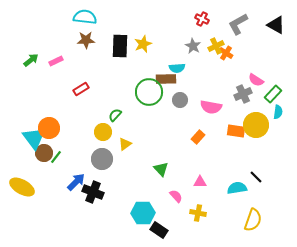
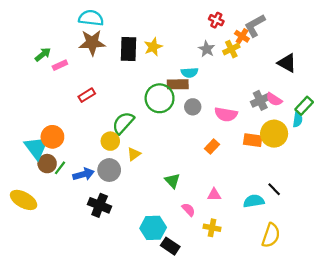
black triangle: (276, 25) -> (287, 63), moved
brown star: (86, 40) -> (92, 43), size x1.4
orange cross: (226, 53) -> (242, 36), moved
green arrow: (31, 60) -> (43, 54), moved
pink semicircle: (256, 80) -> (274, 99), moved
green rectangle: (273, 94) -> (304, 106), moved
green semicircle: (115, 115) -> (123, 123), size x1.6
blue arrow: (76, 182) -> (84, 174), moved, turned 30

